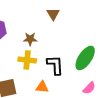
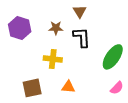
brown star: (30, 39) -> (56, 28), moved
black L-shape: (55, 65) -> (82, 37), moved

